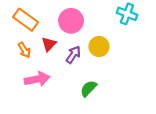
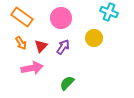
red triangle: (49, 44) -> (41, 46), moved
yellow circle: (99, 47) -> (94, 38), moved
green semicircle: (88, 88) -> (67, 83), moved

